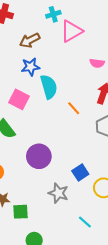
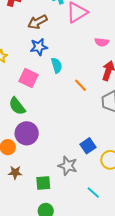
cyan semicircle: (49, 87) -> (57, 65), size x0.7
purple circle: (39, 156) -> (27, 133), moved
green square: (20, 212) -> (43, 183), moved

